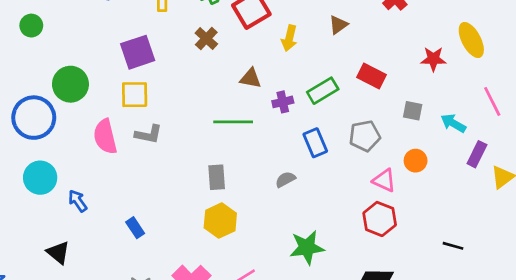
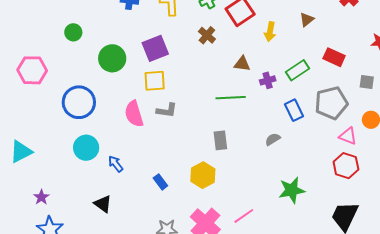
green circle: (70, 84) -> (112, 58), moved
gray pentagon: (365, 136) -> (331, 103), size x1.4
yellow hexagon: (220, 221) -> (203, 175), moved

